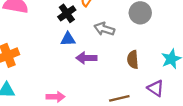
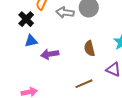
gray arrow: (104, 29) -> (65, 12), moved

